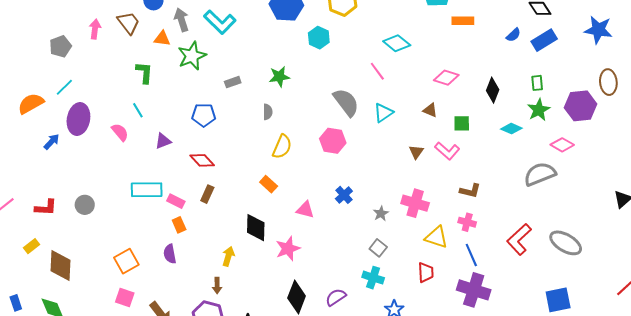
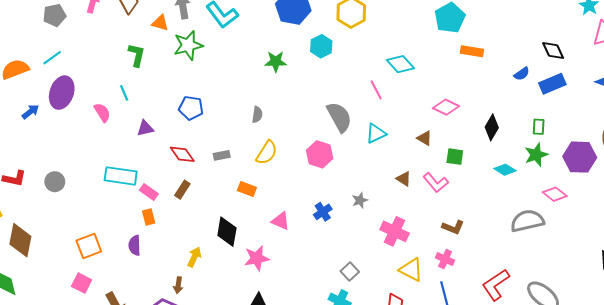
green star: (279, 77) -> (276, 61), moved
gray rectangle: (233, 82) -> (222, 155), moved
brown triangle: (416, 152) -> (404, 179), turned -42
orange rectangle: (269, 184) -> (247, 189), turned -30
gray star: (381, 213) -> (360, 200), moved

